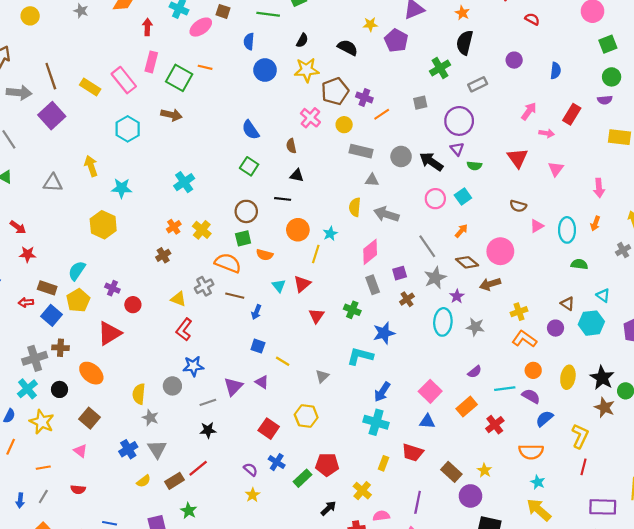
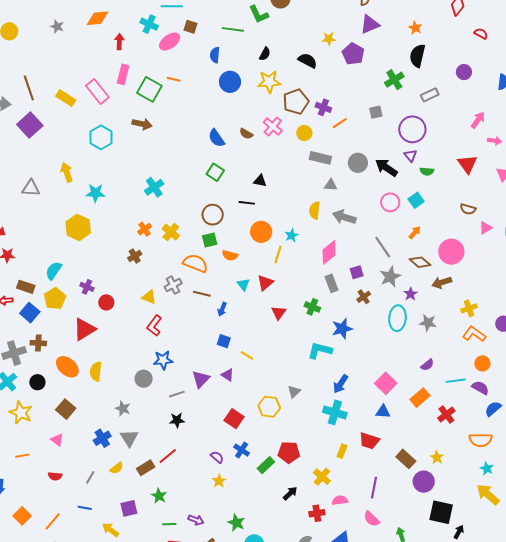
brown semicircle: (291, 146) -> (246, 134), moved, turned -48
gray triangle: (322, 376) -> (294, 392), moved
yellow semicircle: (139, 394) -> (96, 372), moved
gray line: (43, 496) -> (90, 477), moved

